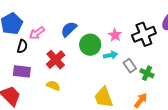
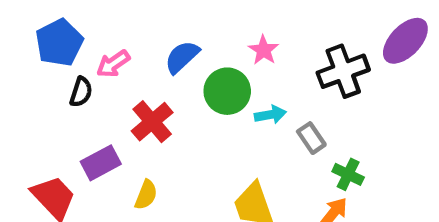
pink star: (115, 35) -> (264, 50), moved
purple rectangle: (22, 71) -> (101, 163), moved, turned -36
green cross: (147, 73) -> (348, 174), moved
yellow semicircle: (53, 86) -> (146, 195), moved, turned 88

